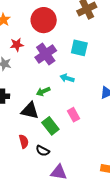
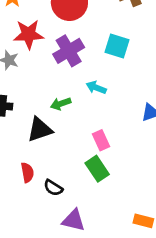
red star: (17, 45) -> (29, 34), size x1.5
black triangle: (30, 111) -> (40, 130), turned -36
green rectangle: (50, 126) -> (97, 169), moved

